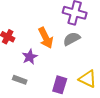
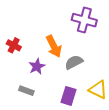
gray semicircle: (72, 39) -> (74, 62), moved

